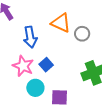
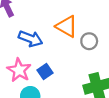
blue arrow: (30, 37) -> (30, 39), turned -65

